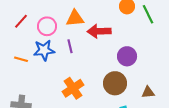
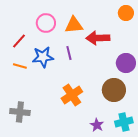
red line: (21, 21) -> (19, 41), moved
pink circle: (47, 26) -> (46, 23), moved

